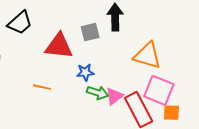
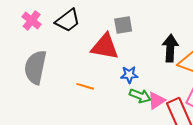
black arrow: (115, 17) -> (170, 48), moved
gray square: (90, 32) -> (123, 25), moved

